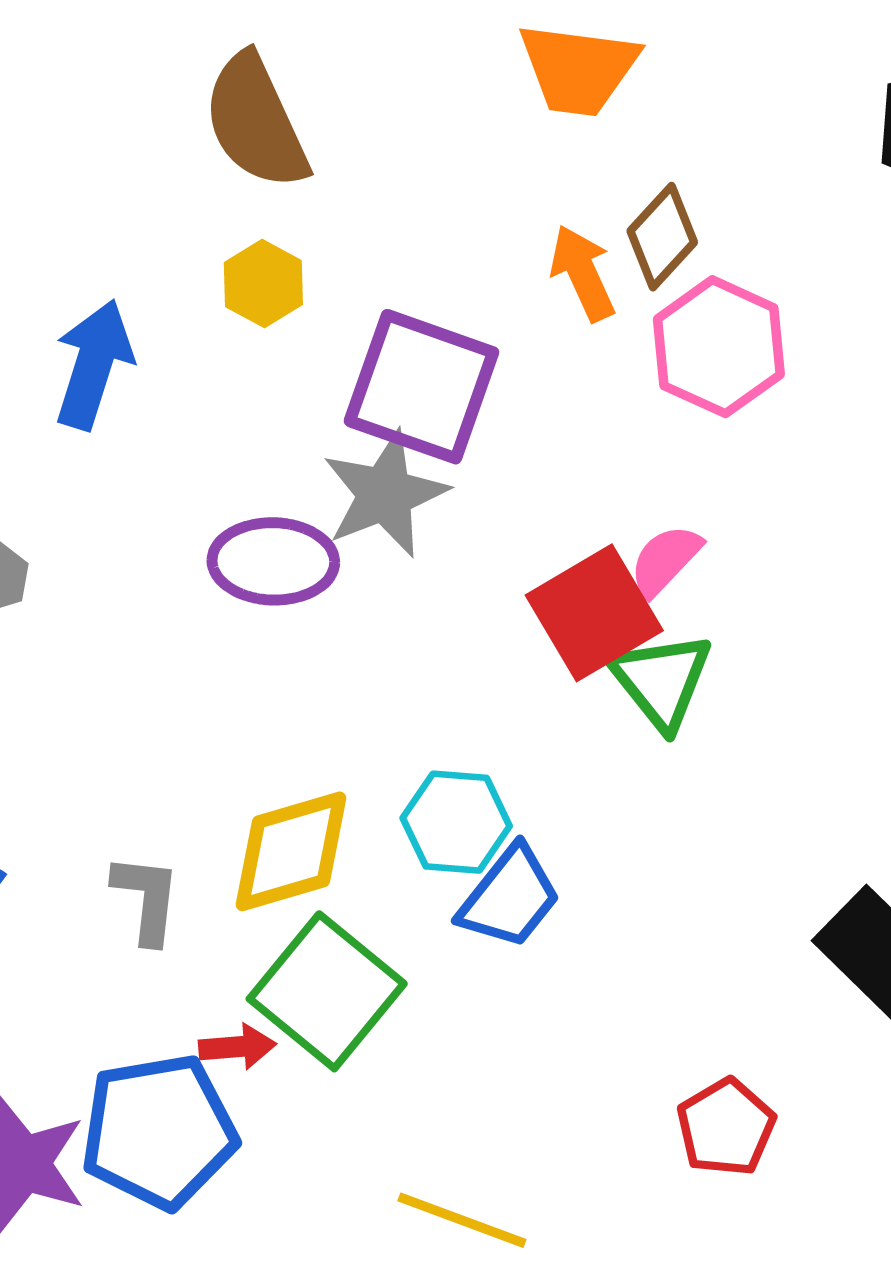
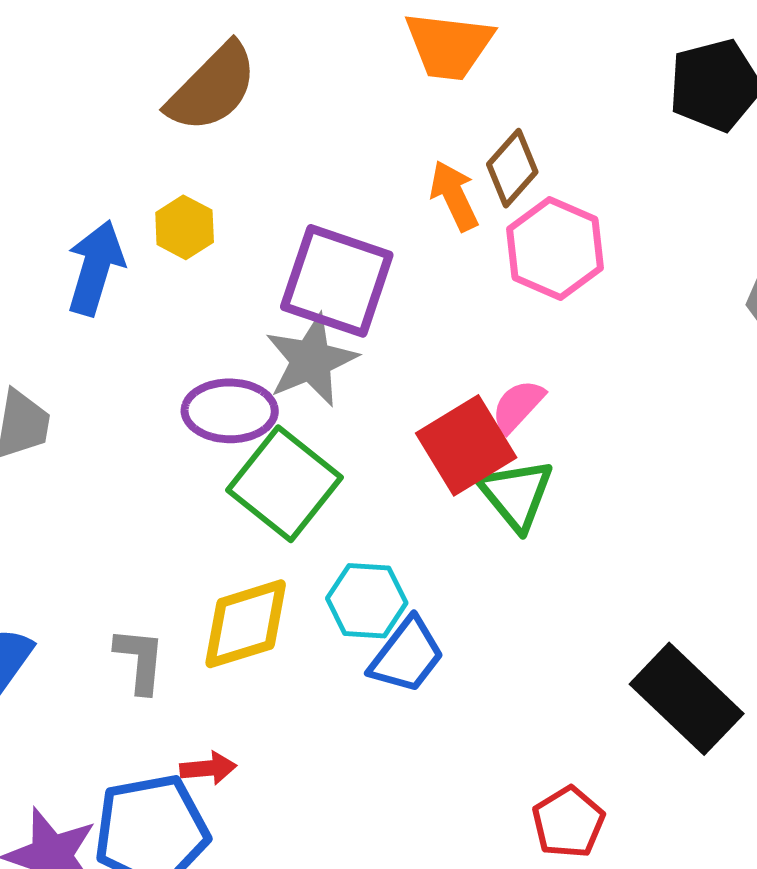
brown semicircle: (256, 122) -> (212, 88), turned -110
yellow hexagon: (263, 284) -> (185, 227), moved
green square: (327, 991) -> (285, 484), moved

